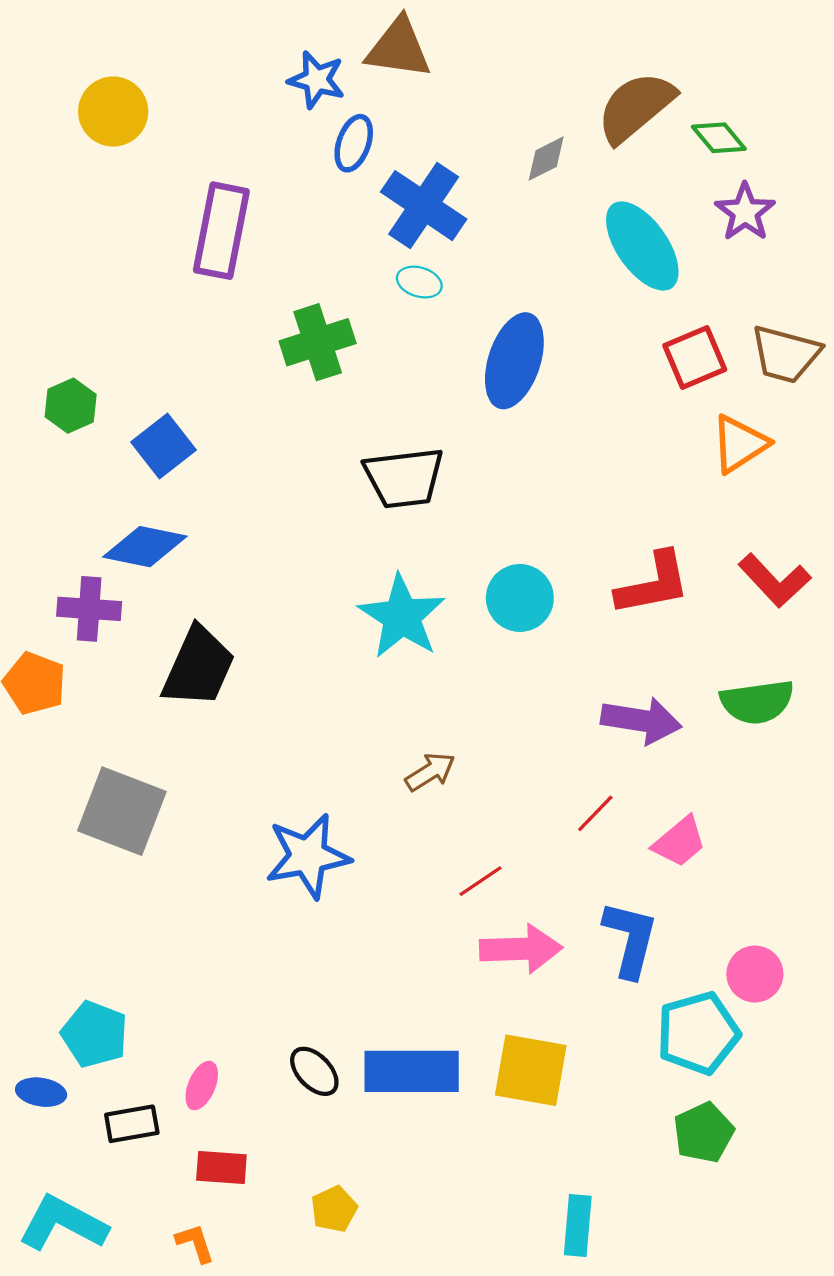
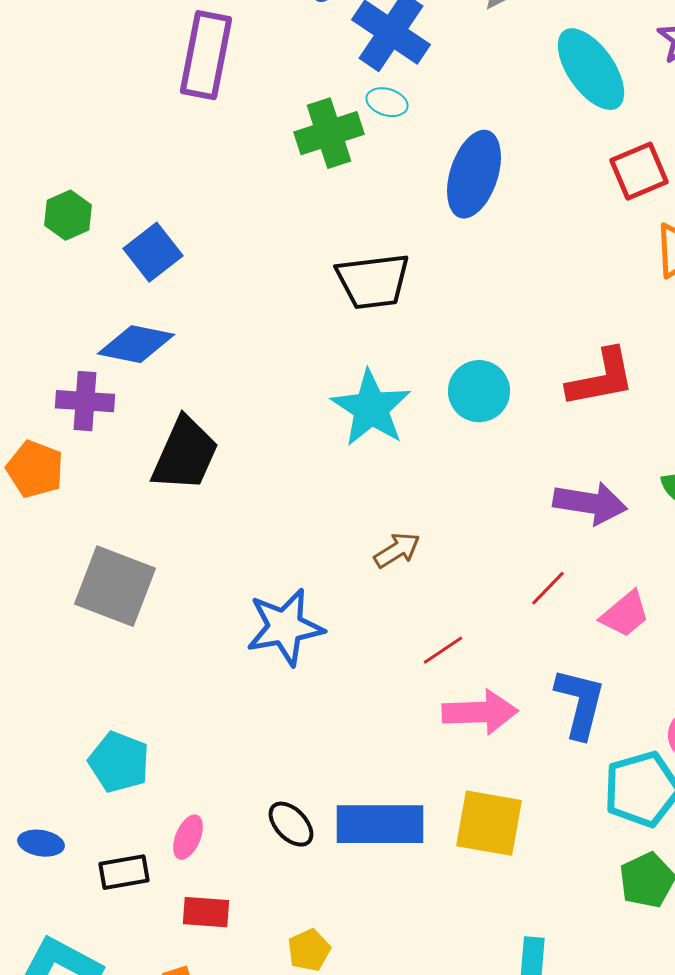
green cross: (318, 342) -> (329, 133), moved
cyan pentagon: (95, 1034) -> (119, 762), moved

